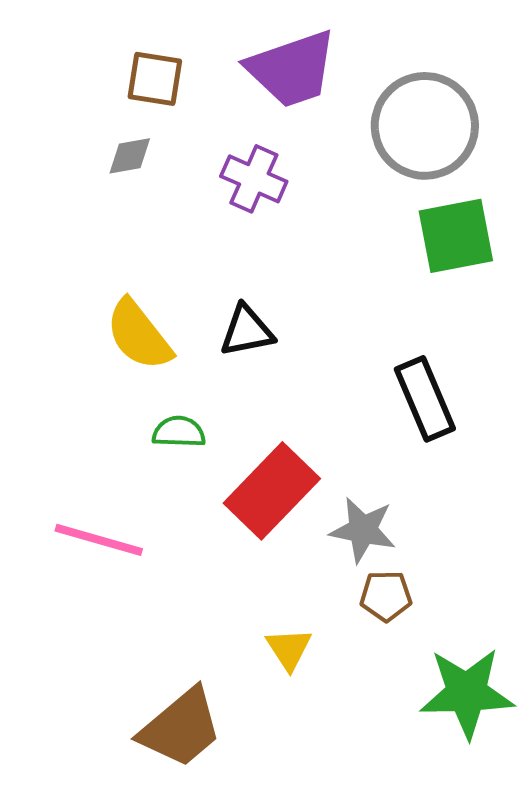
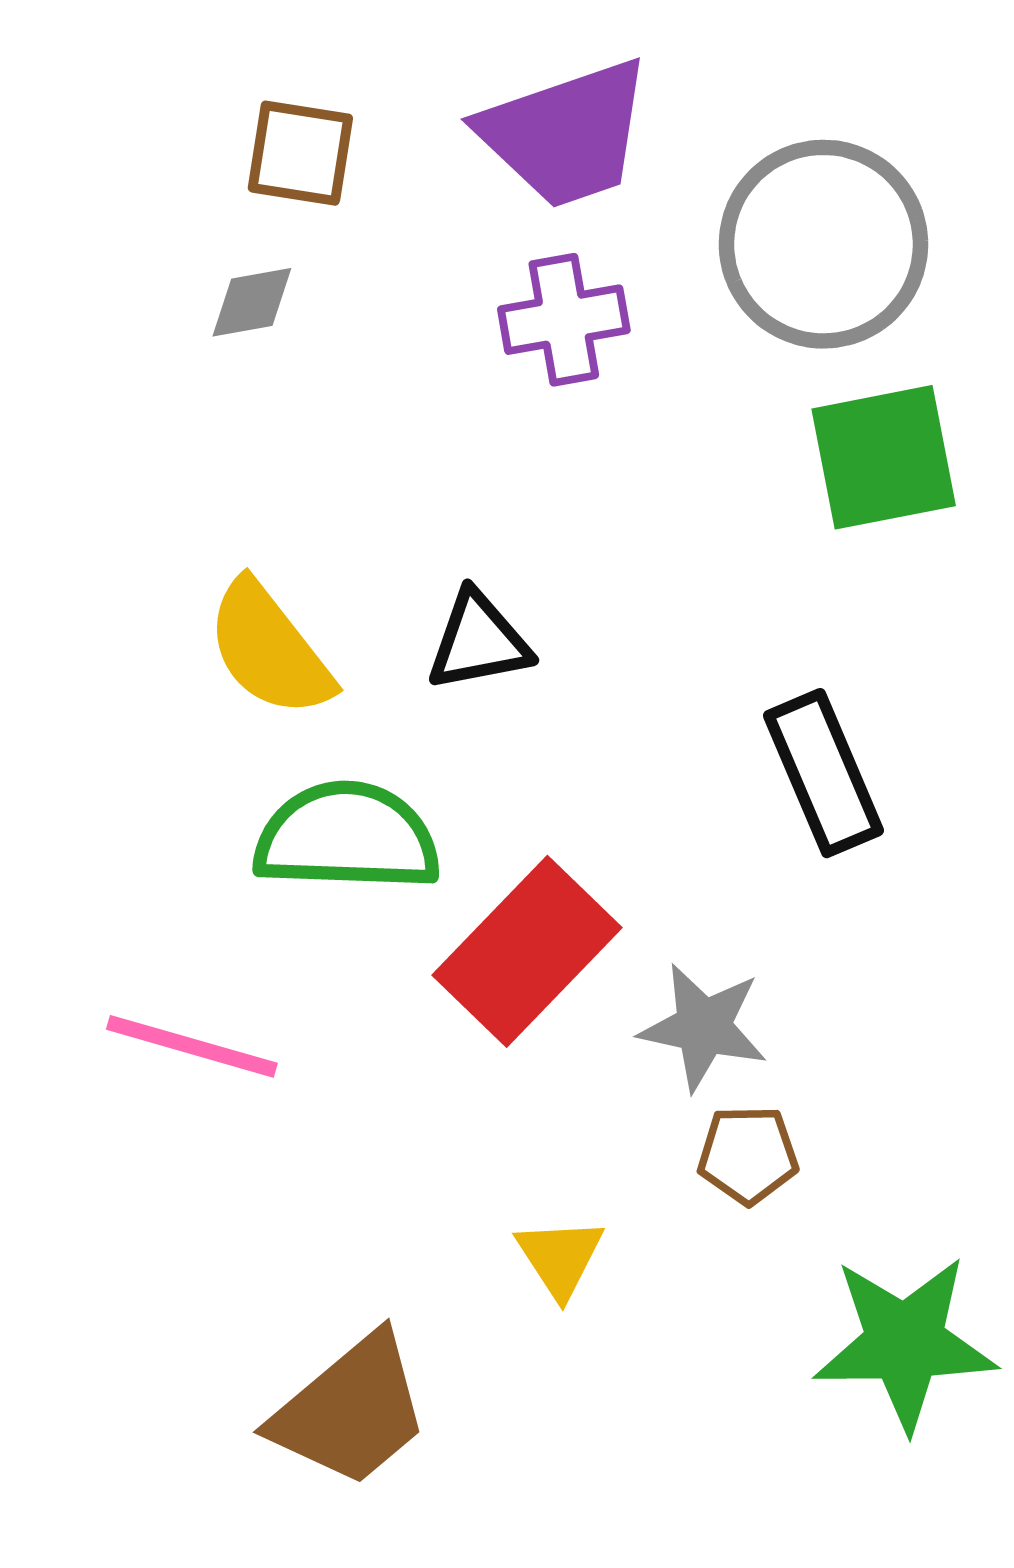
purple cross: (254, 179) -> (564, 320), moved, turned -34
green semicircle: (179, 432) -> (347, 837), size x1.8

